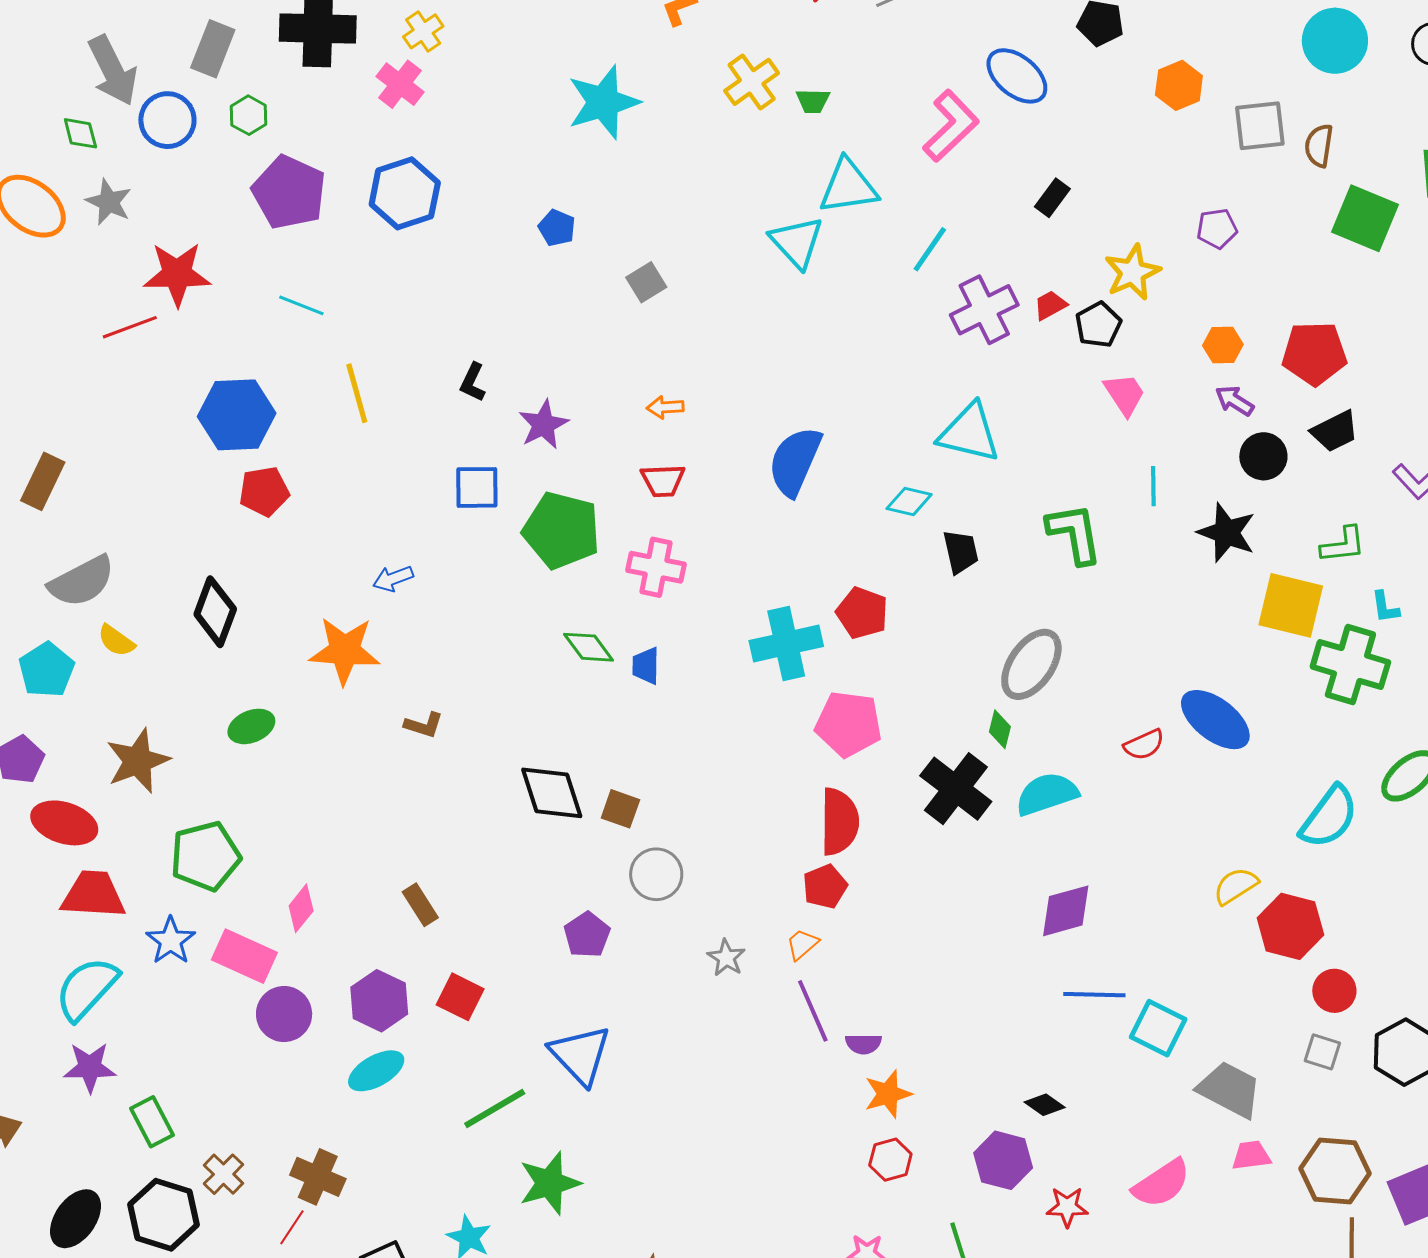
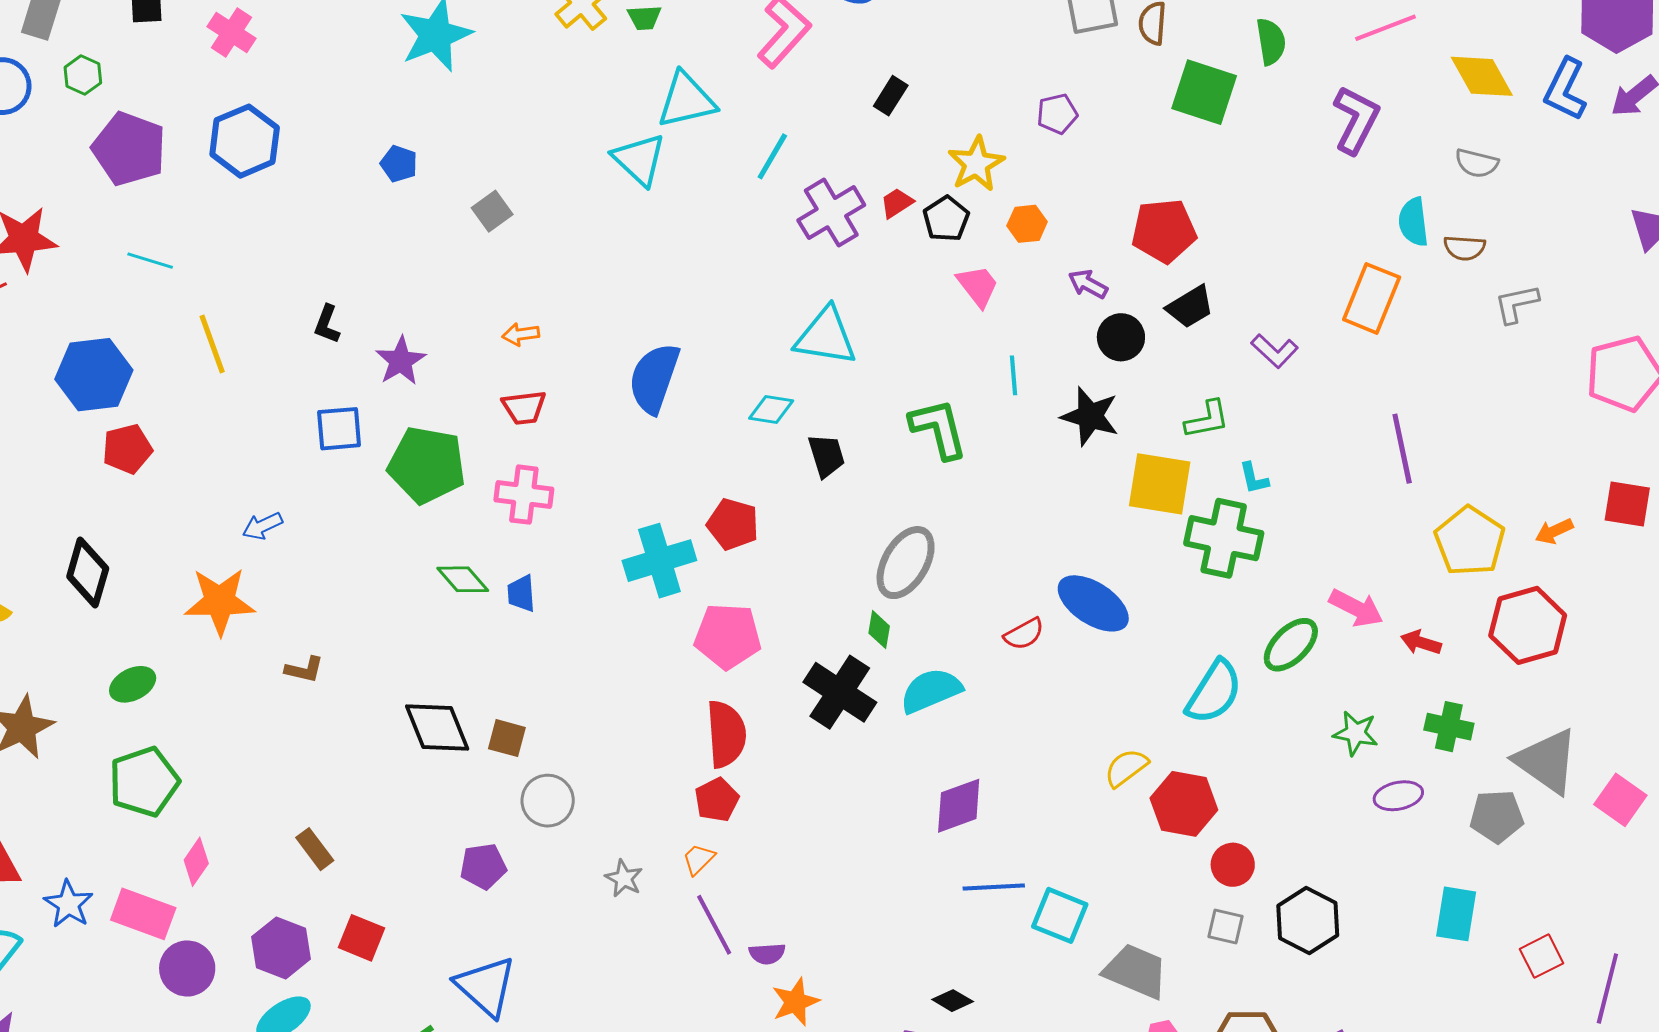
orange hexagon: (1223, 345) -> (1027, 224), moved
green pentagon: (205, 856) -> (144, 782), moved
purple pentagon: (587, 935) -> (483, 866), turned 30

